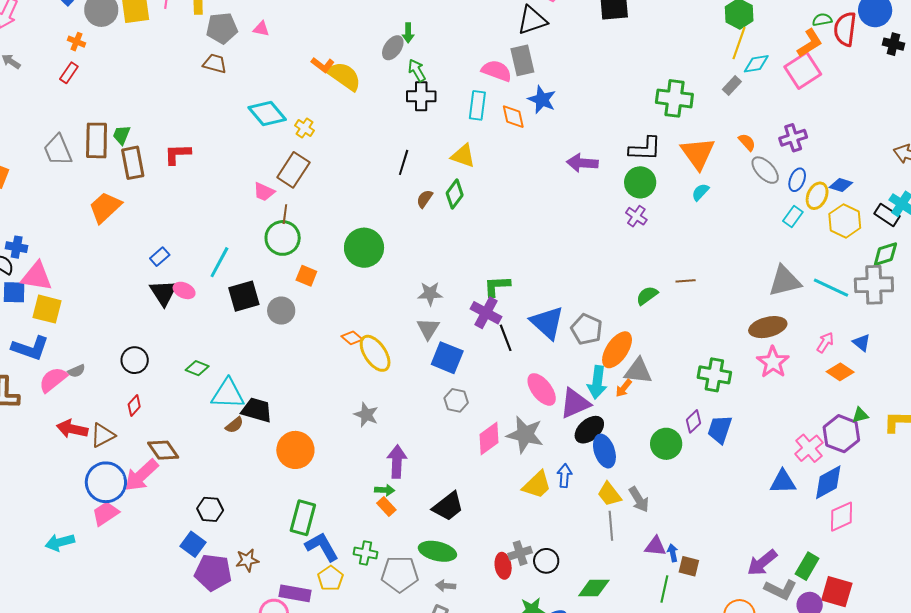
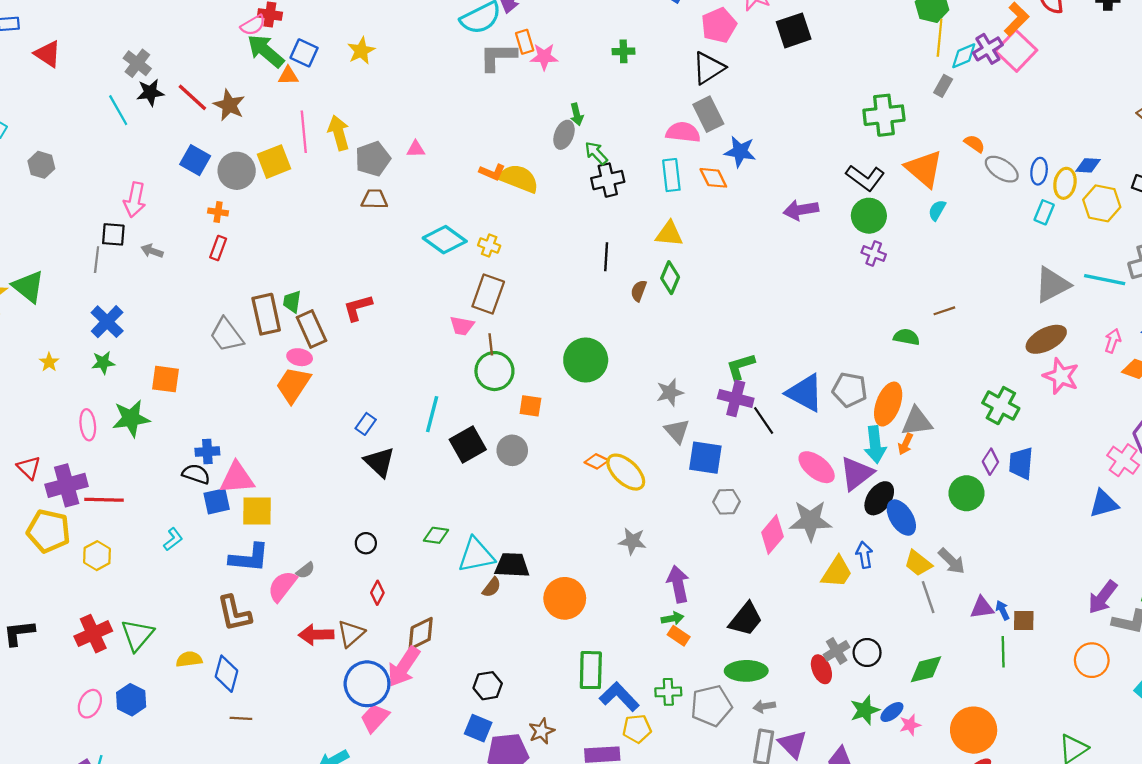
purple cross: (793, 138) -> (988, 49), moved
black L-shape: (645, 149) -> (865, 178), turned 48
pink ellipse: (184, 290) -> (300, 357), moved
green semicircle: (647, 296) -> (906, 337), turned 60
black circle: (135, 360) -> (366, 543), size x0.7
green cross: (714, 375) -> (1001, 406), turned 32
brown diamond: (163, 450) -> (421, 634), turned -68
yellow pentagon: (331, 578) -> (637, 729), turned -30

